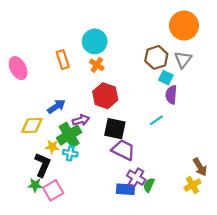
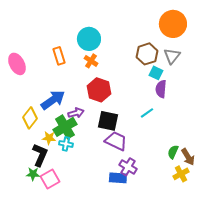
blue arrow: (56, 106) -> (53, 100), size x1.4
yellow diamond: (32, 125) -> (30, 118), turned -50
green semicircle: (149, 185) -> (173, 152), moved

